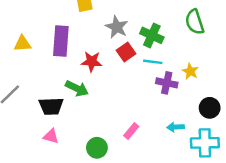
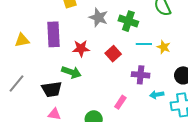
red square: (126, 52) -> (113, 54), moved
cyan line: (153, 62) -> (144, 44), moved
purple cross: (167, 83) -> (141, 75), moved

